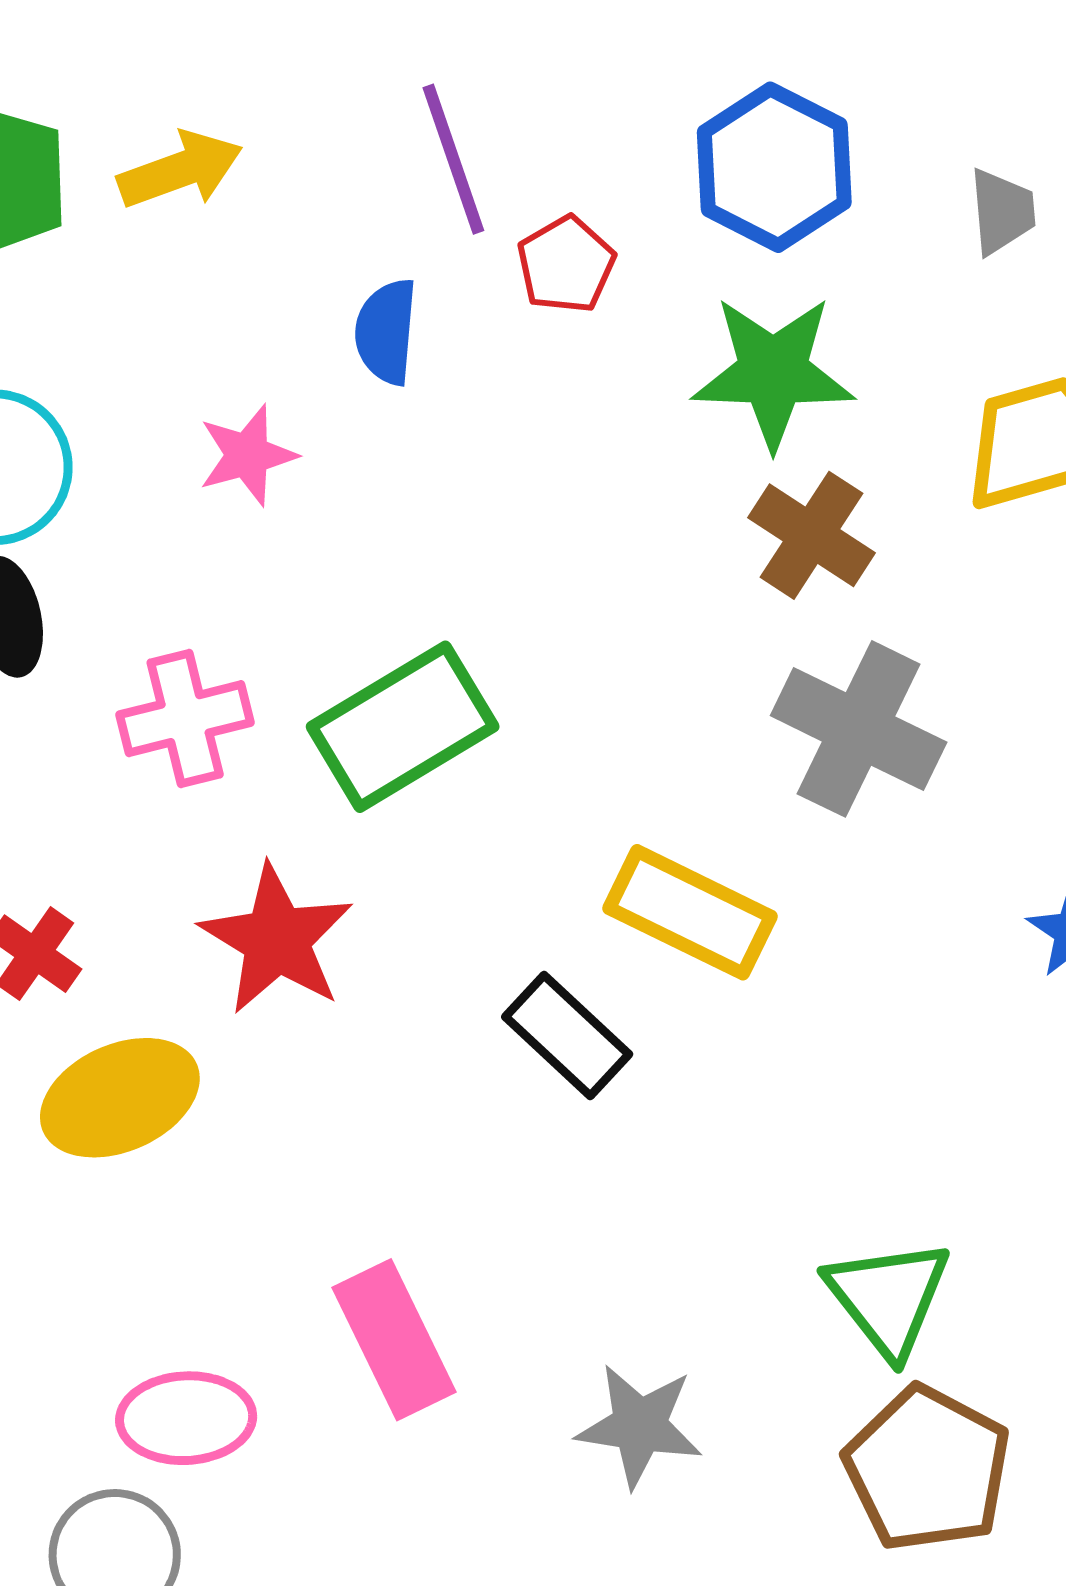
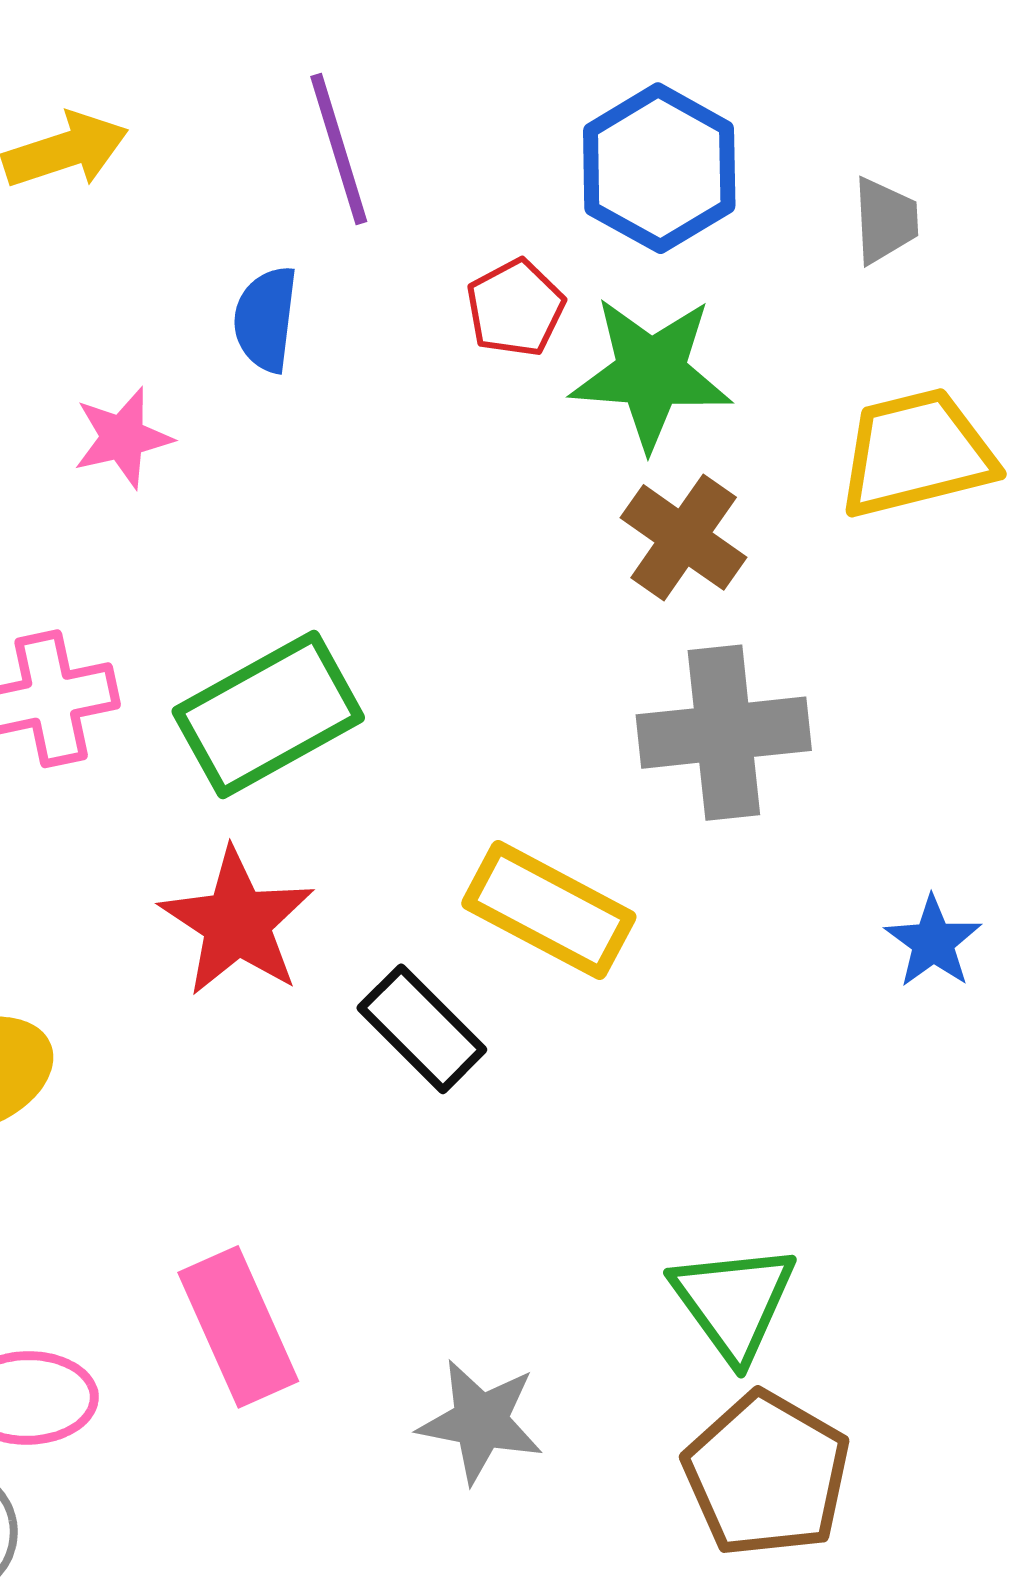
red pentagon: (566, 265) -> (515, 308), moved
gray cross: (859, 729) -> (724, 733), turned -34
red star: (277, 939) -> (237, 922), moved

